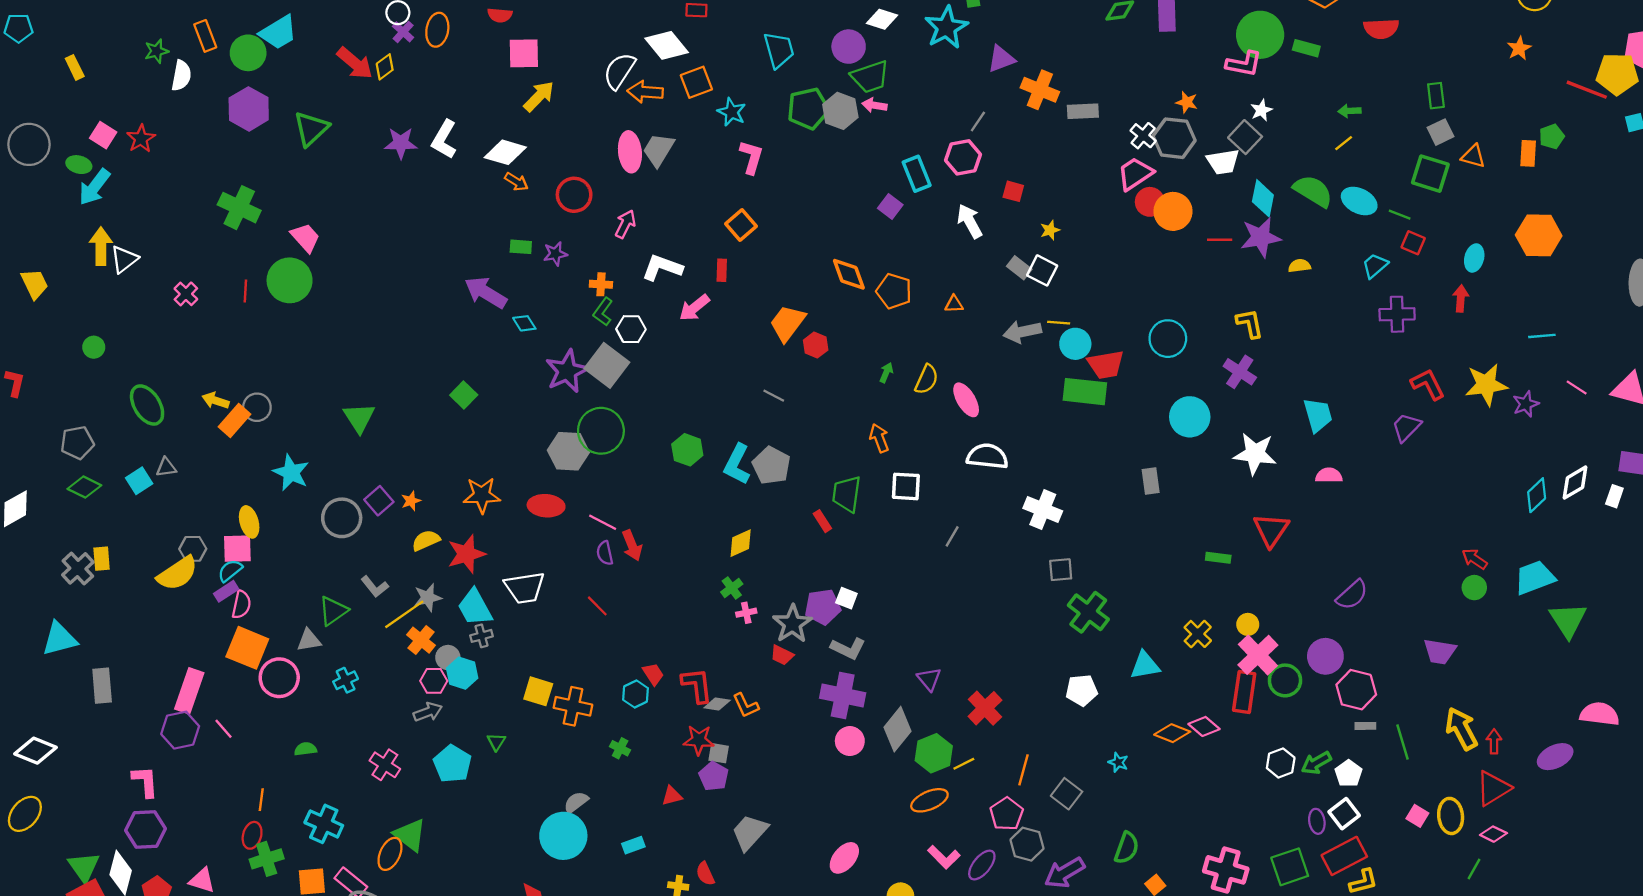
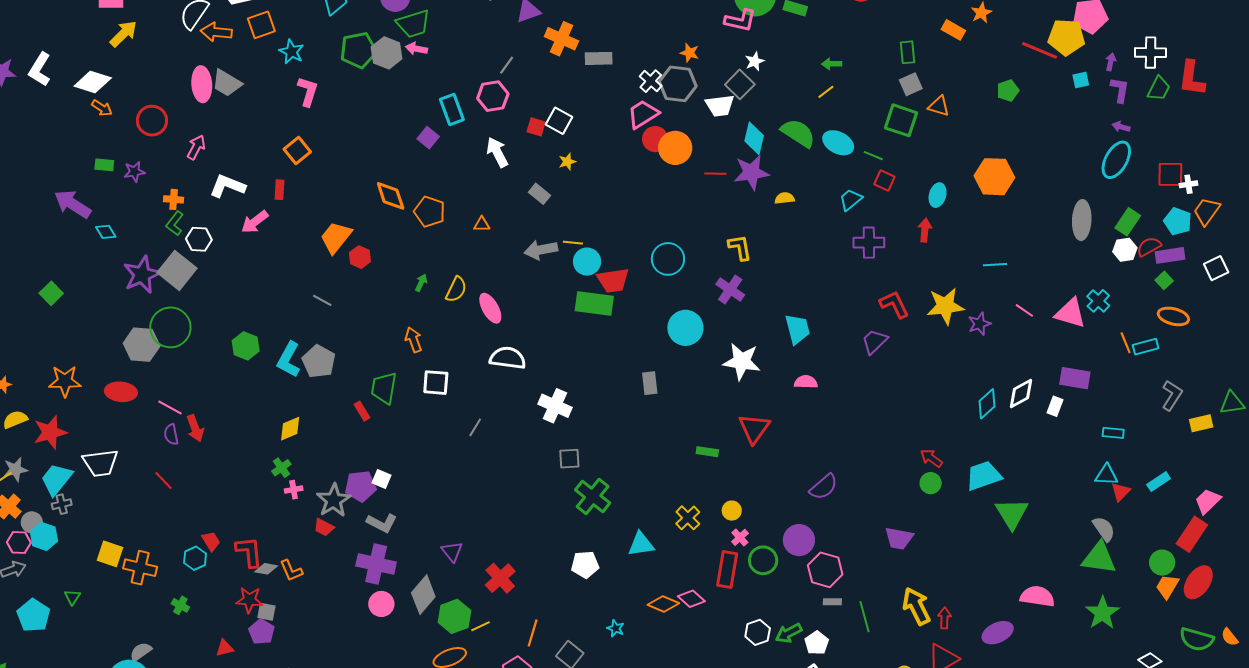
gray trapezoid: (658, 150) -> (227, 83), turned -92
orange rectangle: (1528, 153) -> (953, 30), moved, turned -65
white square: (1042, 270) -> (559, 121), moved
cyan trapezoid: (475, 607) -> (57, 479), turned 66
pink cross: (1258, 655) -> (740, 537), size x0.5

